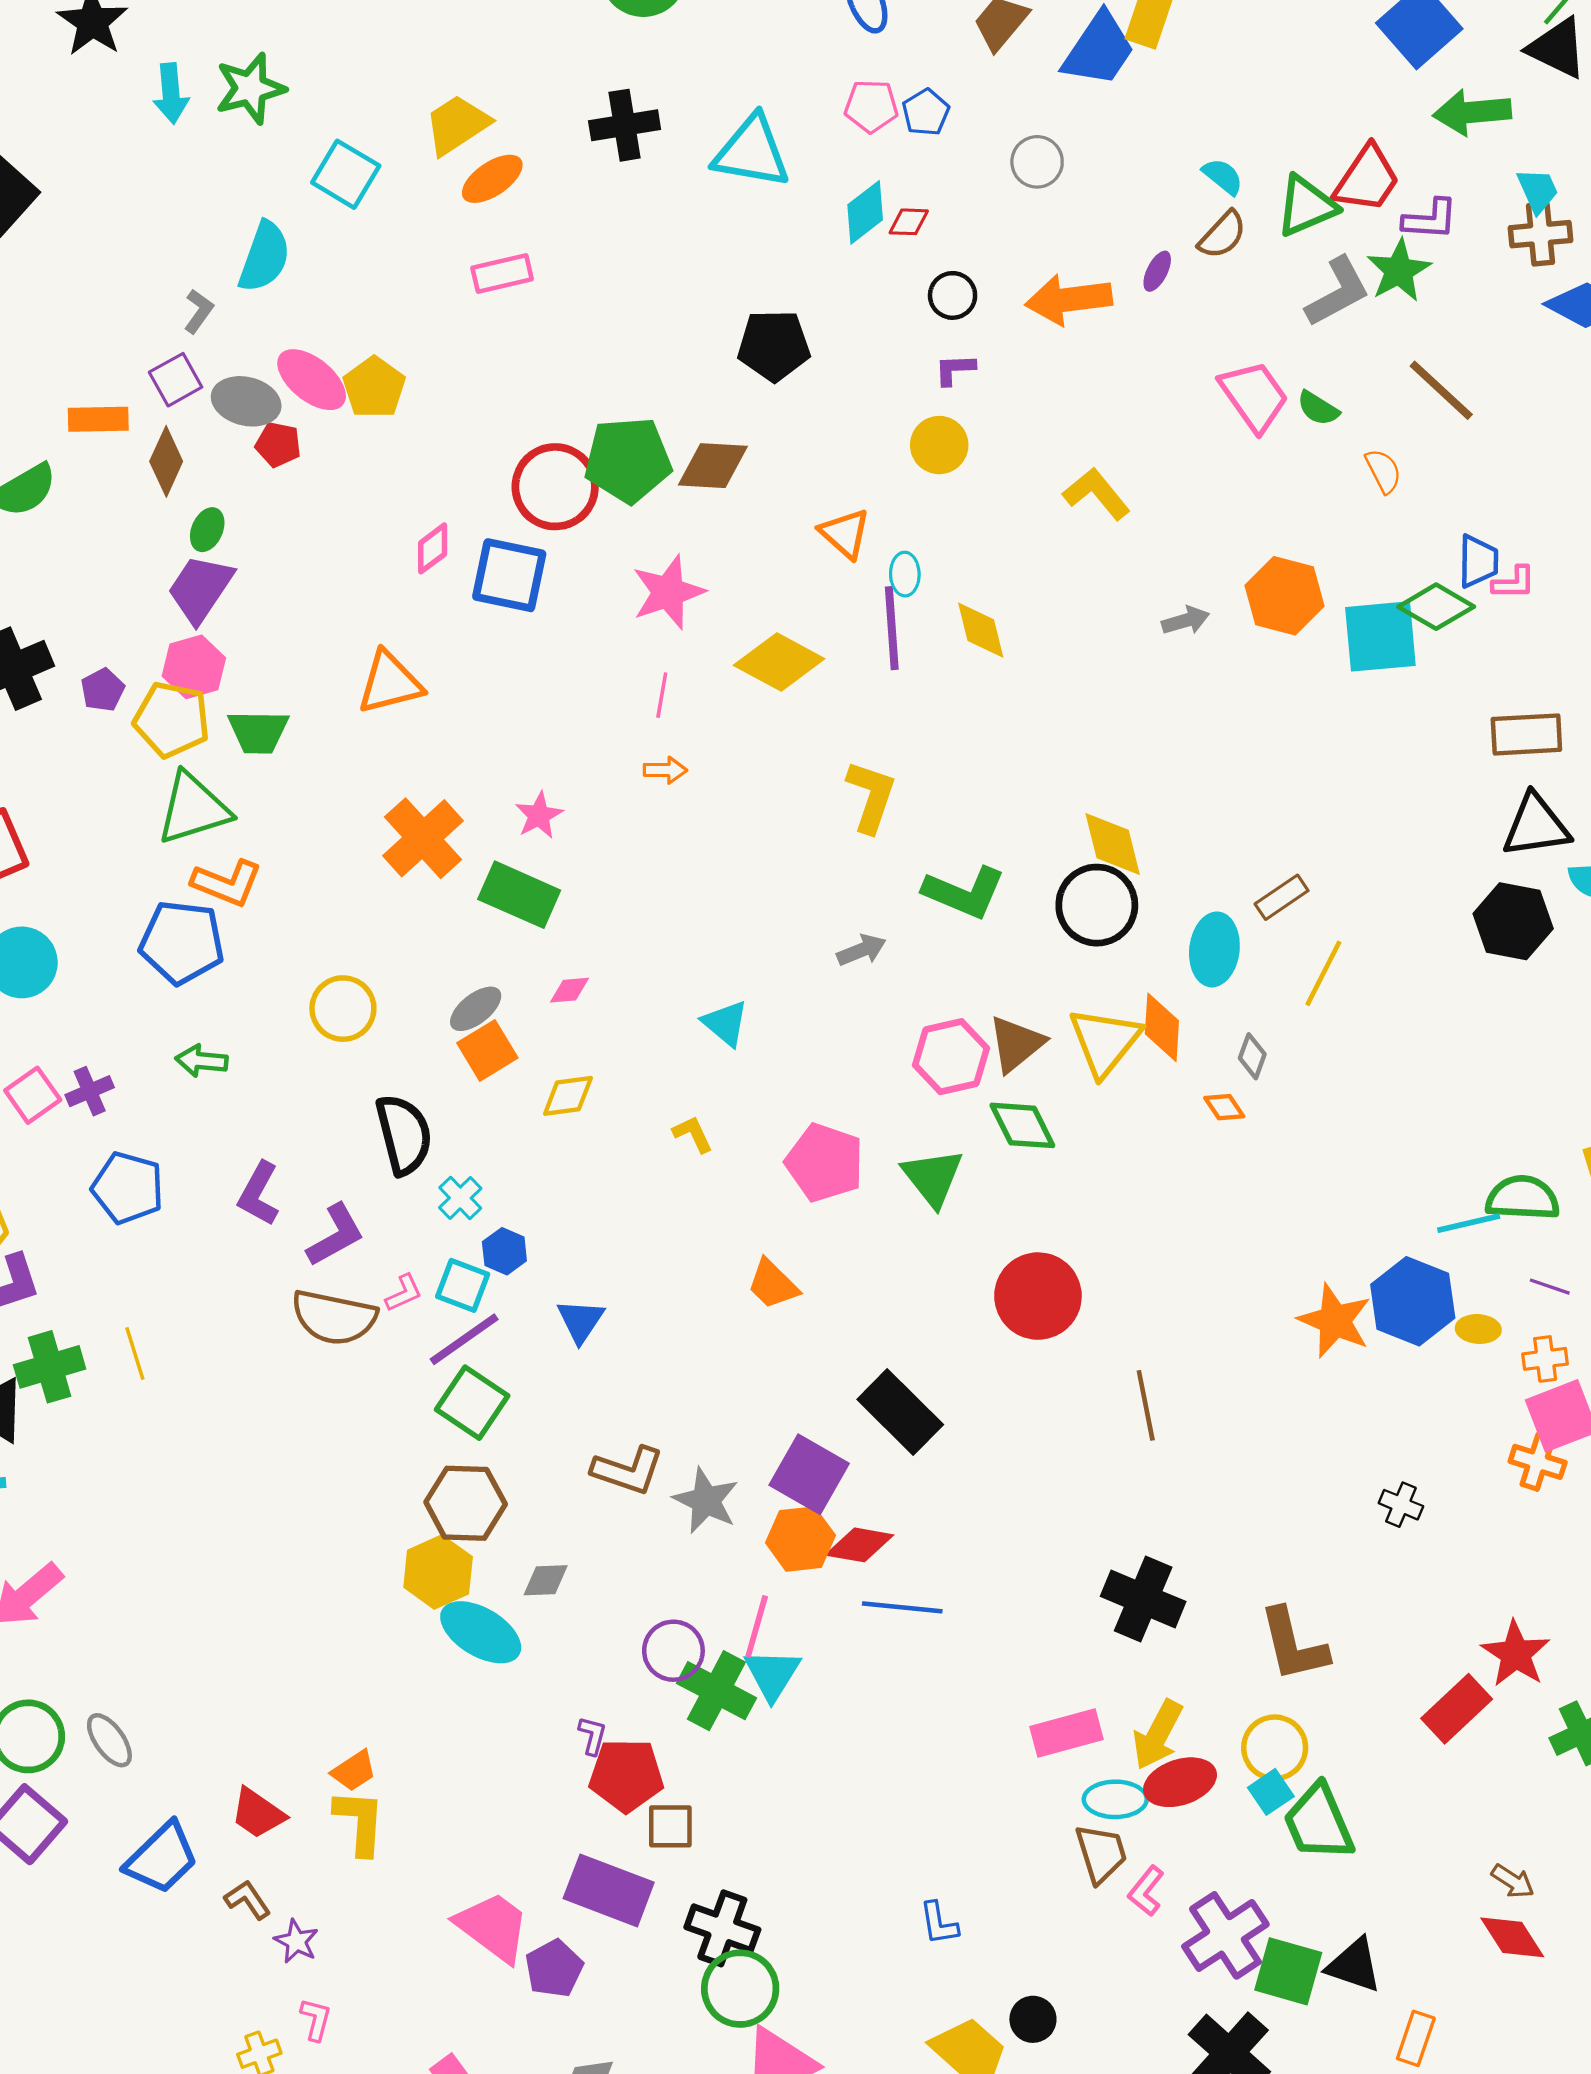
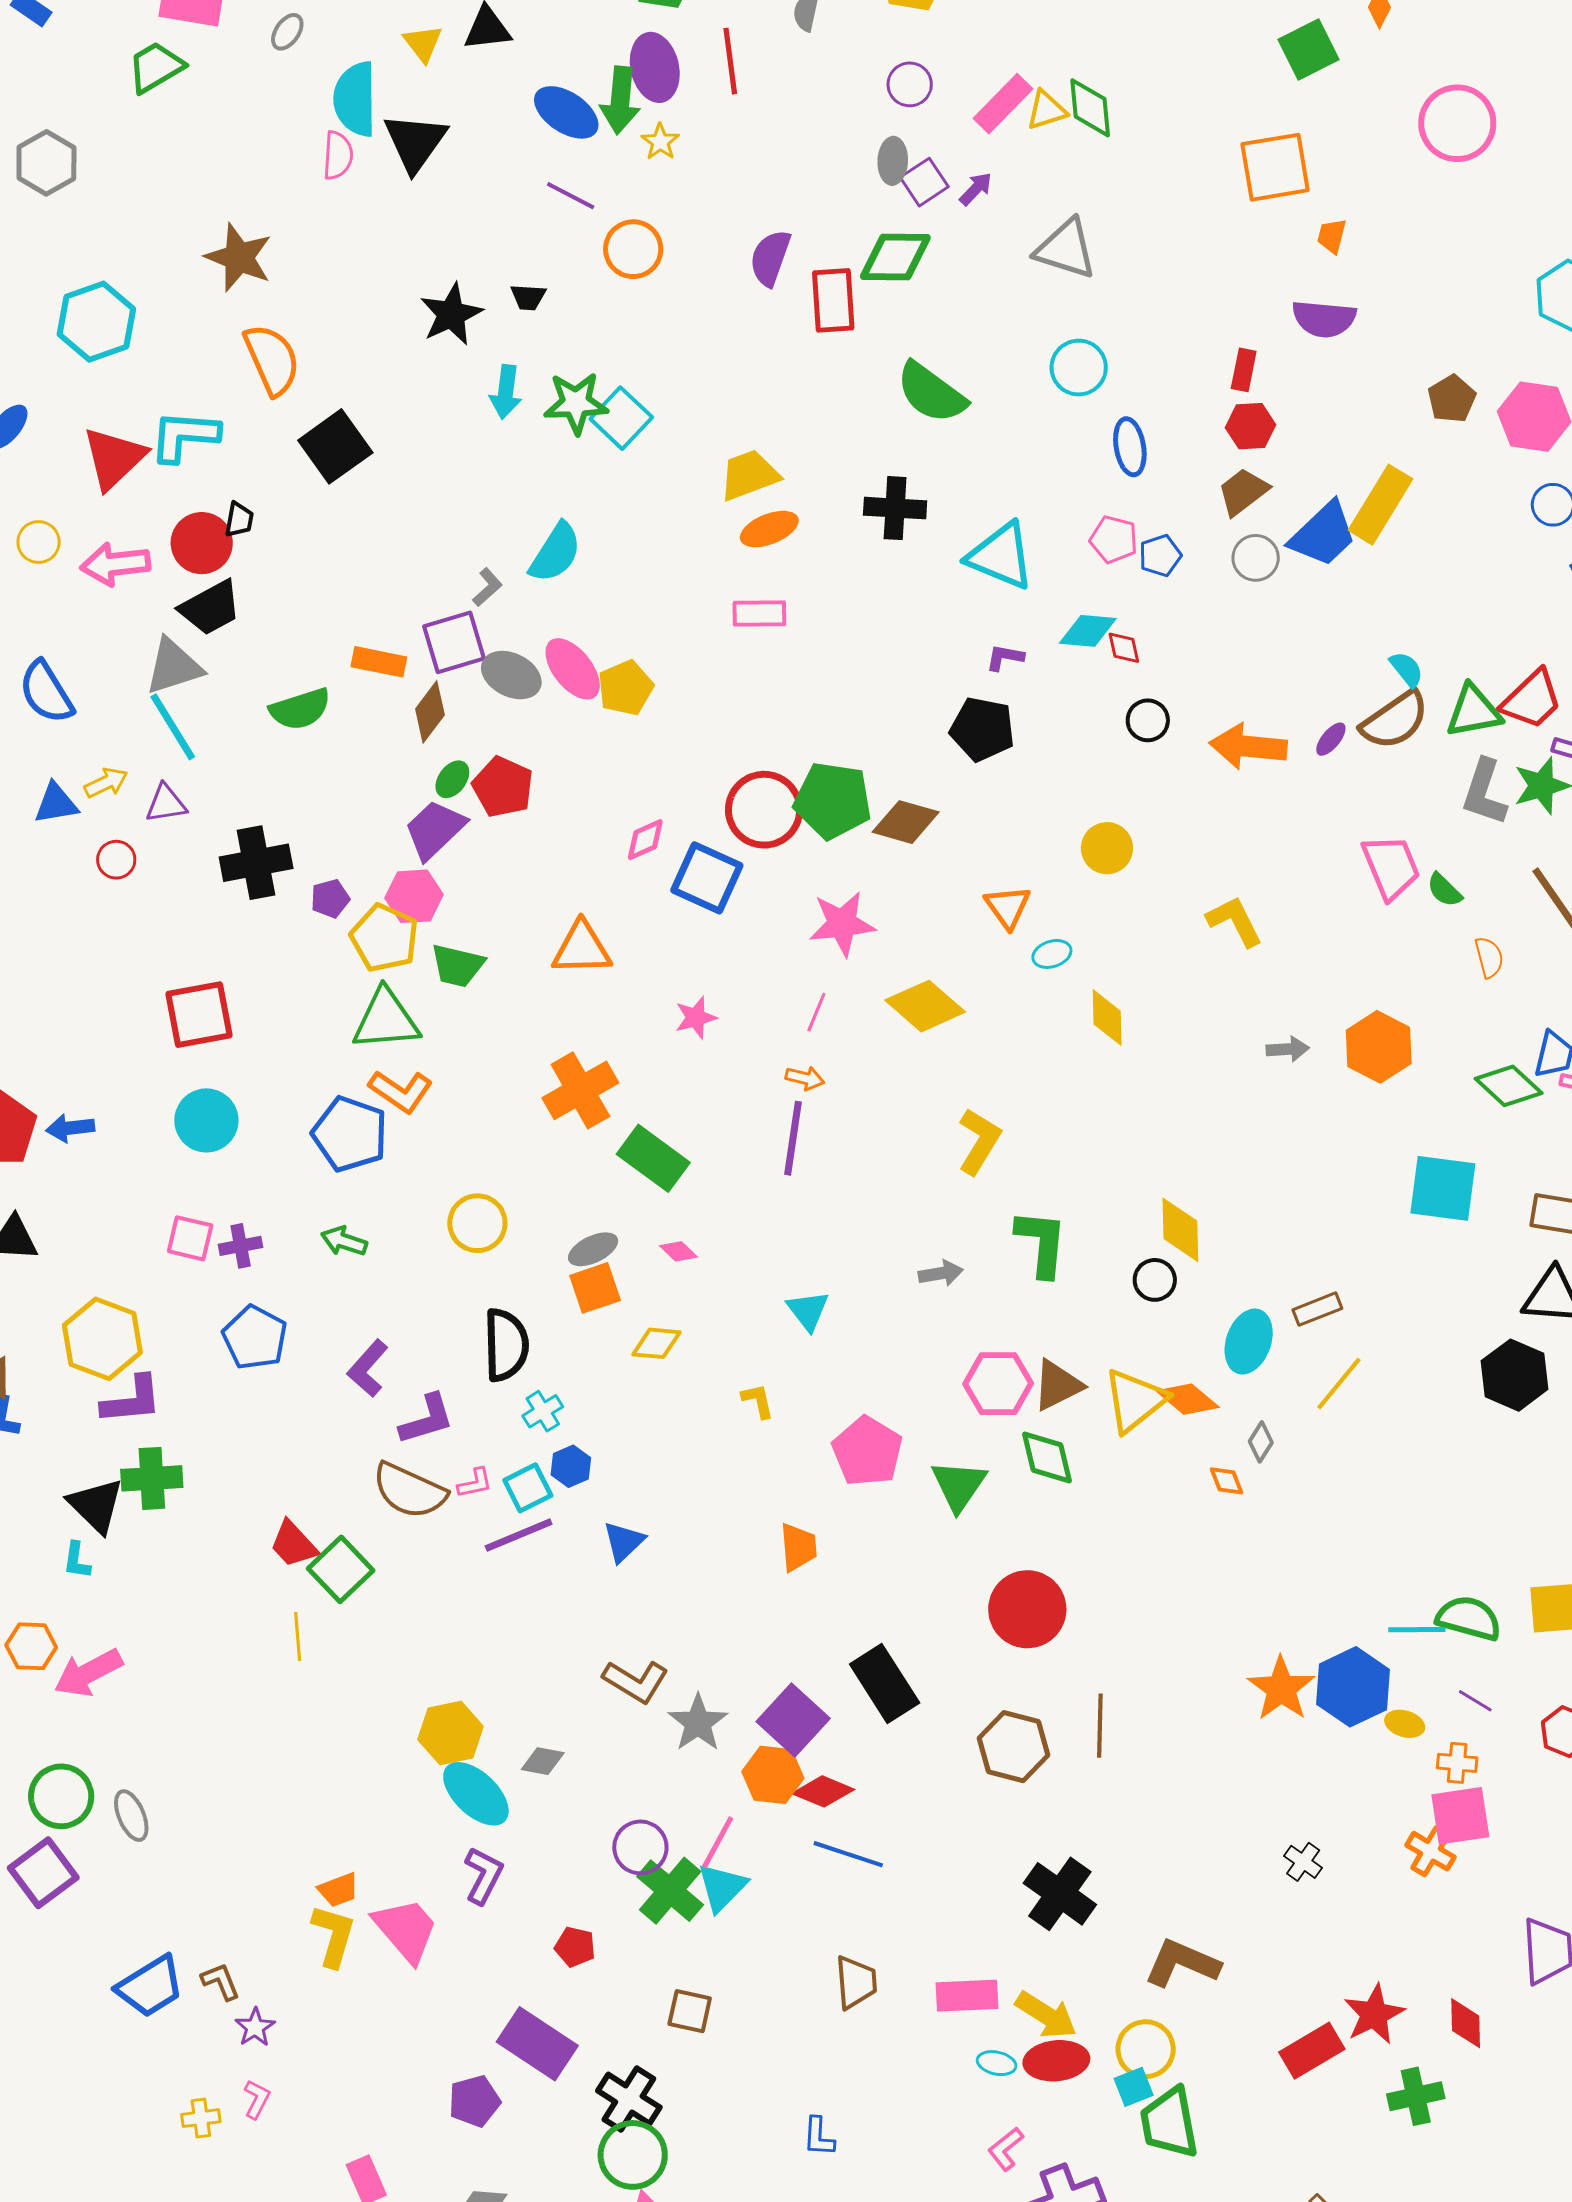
gray circle: (1037, 162) -> (1256, 558), moved
cyan square: (346, 174) -> (621, 418), moved
cyan diamond: (865, 212) -> (1088, 631), turned 30
red diamond: (909, 222) -> (1124, 648), turned 63
brown semicircle: (1222, 235) -> (1395, 720), size x1.5
gray L-shape: (1338, 292) -> (1484, 792), turned 124
purple L-shape: (955, 369) -> (1005, 657), moved
purple square: (176, 380) -> (454, 642), size x1.4
red pentagon: (278, 444) -> (503, 787), moved, size x1.5
cyan ellipse: (905, 574) -> (1052, 954), turned 60
purple line: (892, 628) -> (793, 1138), moved
cyan square: (1380, 636) -> (1443, 1188), moved
pink star: (539, 815) -> (696, 1018), moved
green L-shape: (964, 892) -> (1042, 1243), turned -120
black circle: (1097, 905) -> (1155, 1280), size x0.6
pink diamond: (569, 990) -> (678, 1251), turned 36
orange diamond: (1162, 1027) -> (1188, 1399), turned -66
pink square: (33, 1095) -> (190, 1238), turned 36
orange trapezoid: (773, 1284) -> (798, 1547), turned -152
cyan square: (463, 1285) -> (528, 1488), turned 30
yellow line: (135, 1353) -> (298, 1637), moved
green square: (472, 1403) -> (341, 1569), moved
brown hexagon: (466, 1503) -> (1013, 1747), moved
brown L-shape: (1293, 1645) -> (1182, 1963), turned 114
yellow arrow: (1158, 1735) -> (1046, 2015), turned -98
purple L-shape: (592, 1736) -> (483, 1875), moved, size x1.6
red pentagon: (626, 1775) -> (575, 1947), size x0.6
cyan ellipse: (1115, 1799) -> (997, 2063), size x0.7
red trapezoid: (258, 1813) -> (294, 1544), moved
brown square: (670, 1826) -> (690, 2011), moved
brown trapezoid: (1101, 1853) -> (856, 1982), moved
blue trapezoid: (162, 1858) -> (150, 1986), moved
pink trapezoid: (493, 1927) -> (406, 1930), moved

